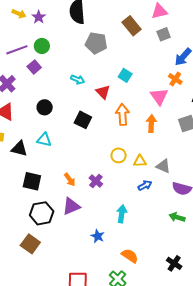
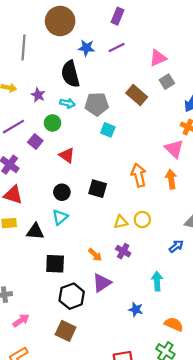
purple star: (39, 17) -> (38, 95), moved
brown rectangle: (132, 26) -> (137, 95), moved
green circle: (42, 46) -> (52, 123), moved
cyan square: (125, 75) -> (108, 130), moved
cyan arrow: (78, 80) -> (67, 103), moved
red triangle: (103, 92) -> (67, 155), moved
black circle: (45, 107) -> (62, 192), moved
cyan triangle: (44, 140) -> (60, 217), turned -42
yellow triangle: (140, 161) -> (121, 222), moved

